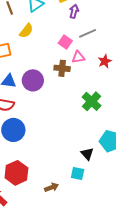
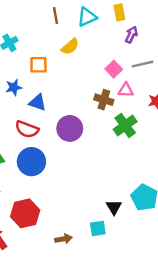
purple circle: (33, 80) -> (70, 128), moved
green cross: (91, 101) -> (125, 125), moved
cyan square: (78, 173) -> (98, 228), turned -32

